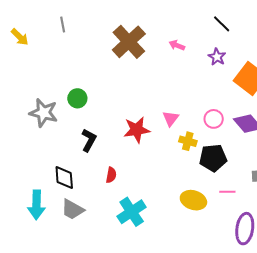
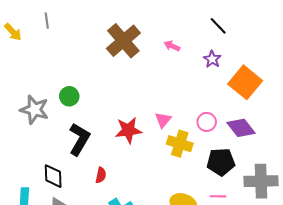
gray line: (63, 25) -> (47, 21), moved
black L-shape: (89, 140) -> (79, 139), size x1.4
yellow cross: (188, 141) -> (180, 144), size x1.4
black pentagon: (213, 158) -> (221, 162), moved

